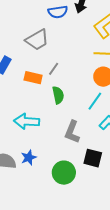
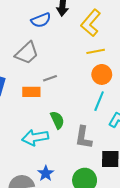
gray line: (54, 69) -> (50, 78), turned 48
green semicircle: (58, 95) -> (57, 120), moved

